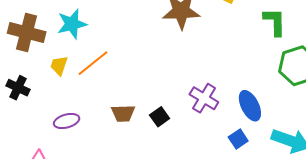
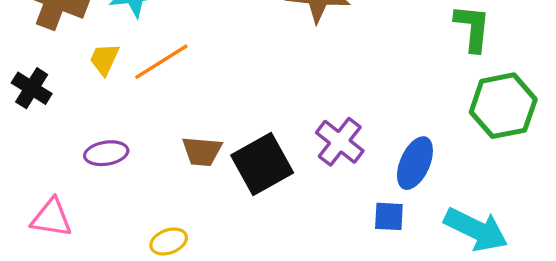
blue ellipse: (250, 106) -> (415, 163), turned 44
black square: (160, 117) -> (262, 164), size x1.8
blue square: (238, 139) -> (389, 216), turned 30

